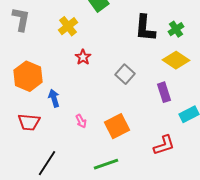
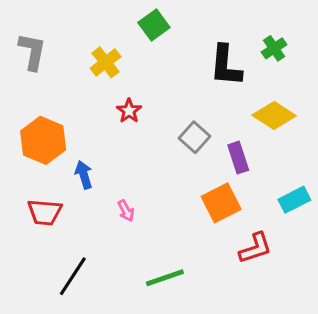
green cross: (176, 29) -> (274, 48), moved
purple rectangle: (164, 92) -> (238, 158), moved
orange square: (117, 126) -> (221, 203), moved

